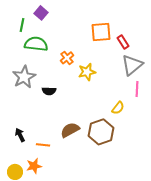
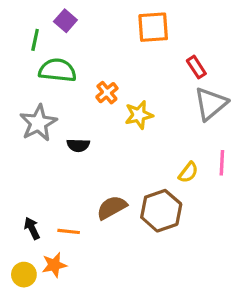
orange square: (101, 32) -> (153, 27), moved
pink line: (137, 89) -> (222, 163), moved
black arrow: (20, 135) -> (32, 228), moved

